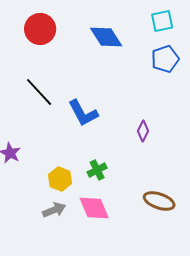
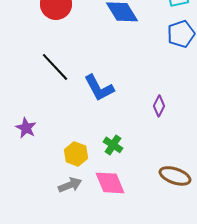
green cross: (97, 170) -> (113, 145), turned -30

